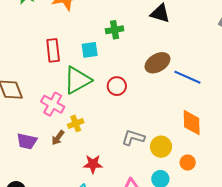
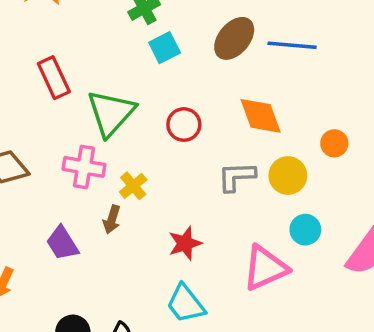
cyan square: (90, 50) -> (165, 48), moved
red circle: (117, 86) -> (184, 125), moved
orange diamond: (192, 123) -> (261, 116), moved
purple trapezoid: (27, 141) -> (62, 243), turned 65
orange circle: (188, 163) -> (334, 143), moved

